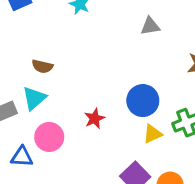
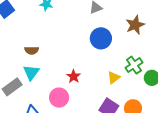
blue circle: (143, 101) -> (101, 38), moved
pink circle: (49, 137) -> (59, 98), moved

